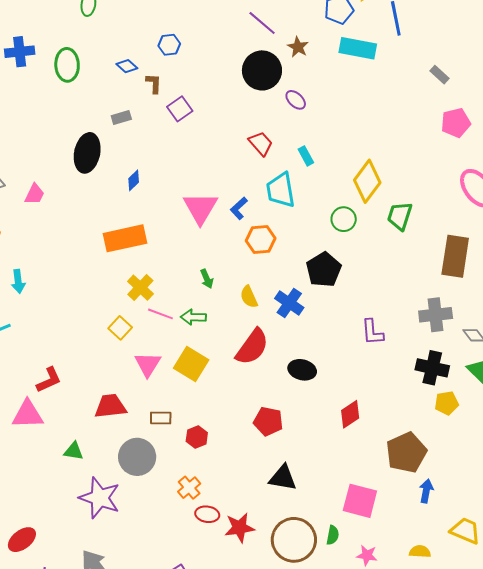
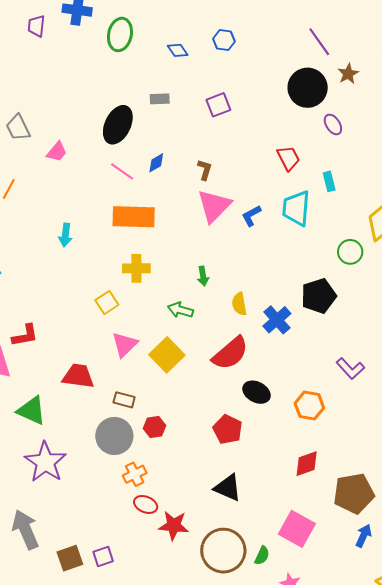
brown L-shape: (154, 83) -> (205, 170), moved
orange hexagon: (261, 239) -> (309, 406), moved
cyan arrow: (18, 281) -> (65, 235), moved
yellow cross: (140, 288) -> (136, 268), turned 32
pink line: (160, 314) -> (122, 171), moved
purple L-shape: (372, 332) -> (350, 368), turned -52
black ellipse: (302, 370) -> (257, 392), moved
red diamond: (350, 414) -> (307, 464), moved
green triangle: (74, 451) -> (32, 410), size x1.5
gray circle: (137, 457) -> (114, 436), moved

